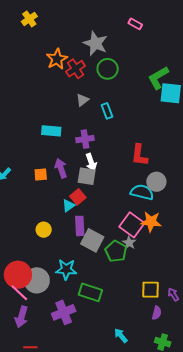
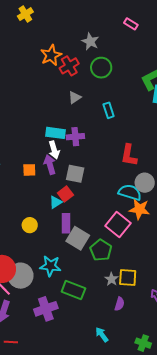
gray star: (95, 43) -> (90, 42), size x0.7
cyan rectangle: (107, 111) -> (109, 110), moved
cyan rectangle: (51, 131) -> (56, 133), moved
white arrow: (91, 162) -> (54, 150), moved
orange star: (151, 222) -> (139, 209), moved
gray star: (129, 243) -> (111, 279), moved
yellow square: (150, 290) -> (128, 278), moved
purple semicircle: (157, 313) -> (119, 304), moved

